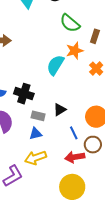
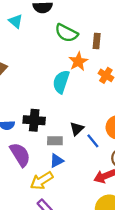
blue line: (74, 133) -> (93, 141), moved
yellow arrow: (36, 158) -> (42, 181), moved

